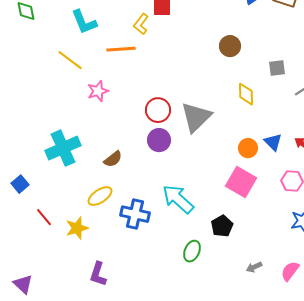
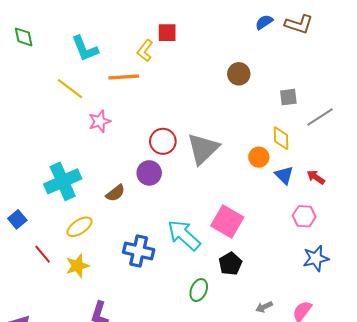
yellow diamond: (246, 94) -> (281, 138), moved
purple circle: (159, 140) -> (149, 173), moved
orange circle: (248, 148) -> (259, 157), moved
pink square: (241, 182) -> (227, 221), moved
yellow ellipse: (100, 196) -> (80, 227), moved

